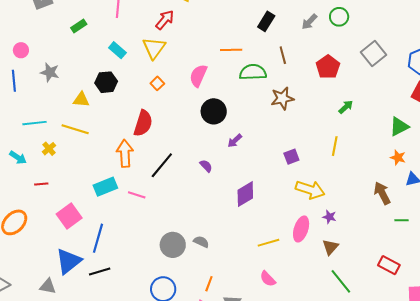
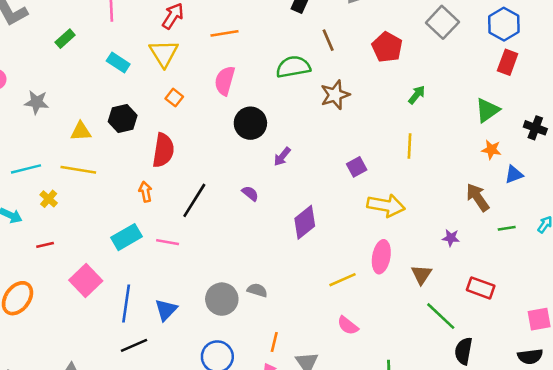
orange line: (231, 50) -> (224, 33), moved
black hexagon: (106, 82) -> (123, 118), moved
orange arrow: (125, 153) -> (145, 192), size x0.6
purple star: (329, 217) -> (451, 238), moved
blue triangle: (69, 261) -> (166, 310), moved, size x0.7
red rectangle: (389, 265) -> (481, 288), moved

